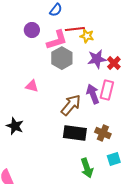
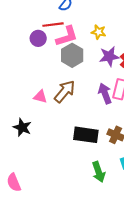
red line: (75, 29) -> (53, 25), moved
purple circle: (32, 30) -> (38, 38), moved
pink triangle: (32, 86) -> (40, 97), moved
brown arrow: (71, 105) -> (65, 91), moved

